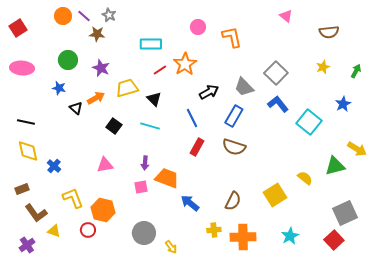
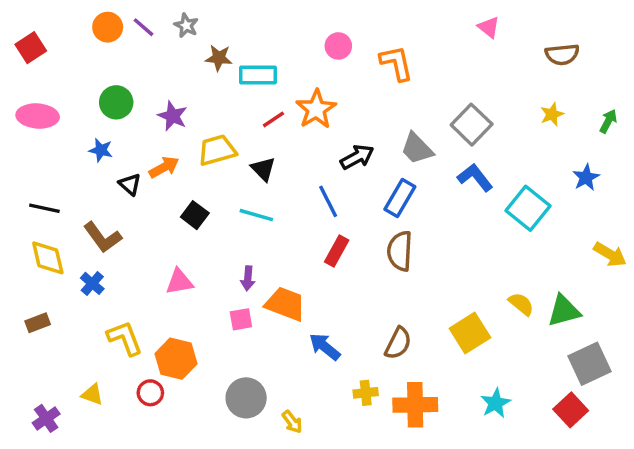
brown star: (97, 34) -> (219, 58), moved
brown semicircle: (234, 147) -> (400, 251), turned 75
green triangle: (335, 166) -> (564, 311), moved
brown L-shape: (36, 213) -> (103, 237), moved

